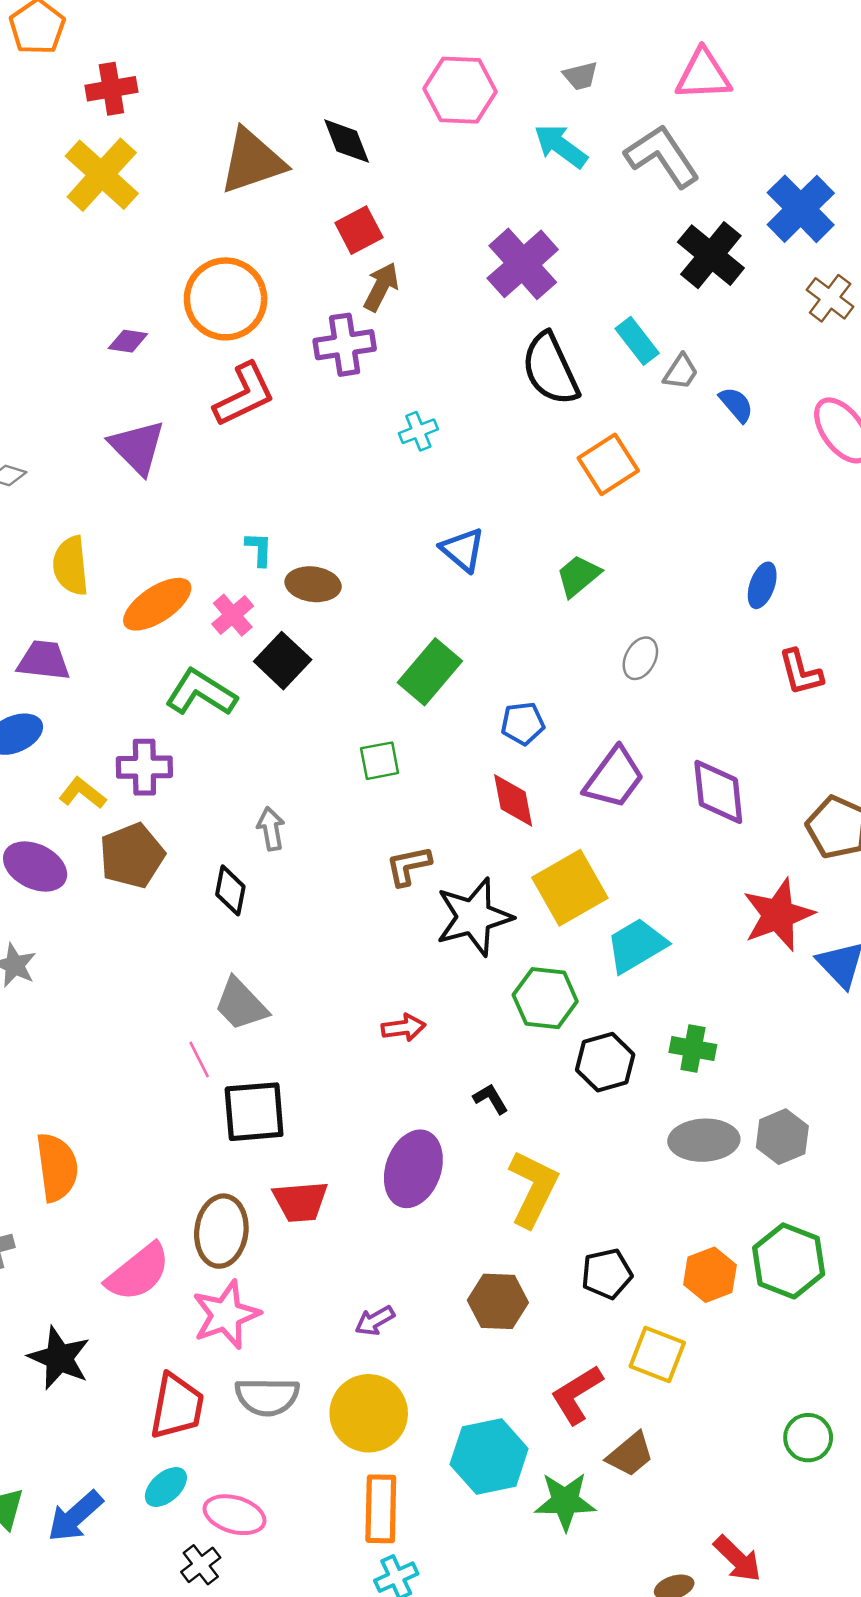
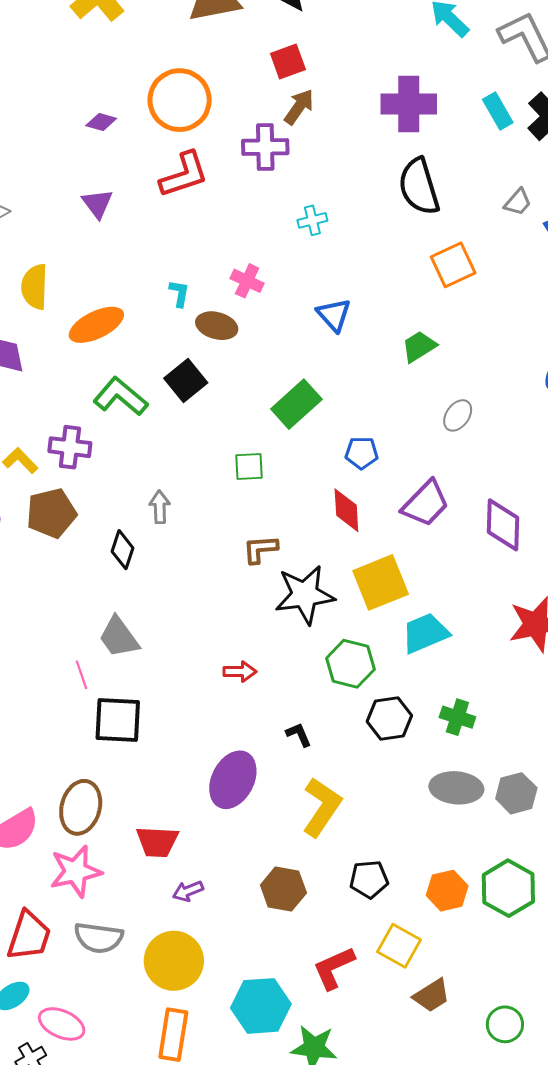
purple cross: (523, 264) -> (409, 104), turned 34
cyan rectangle: (637, 341) -> (498, 111), moved
purple triangle: (137, 447) -> (97, 203), size x0.7
pink cross: (233, 615) -> (247, 281), moved, turned -32
red trapezoid: (300, 1202) -> (157, 842), moved
brown trapezoid: (630, 1454) -> (432, 996), moved

